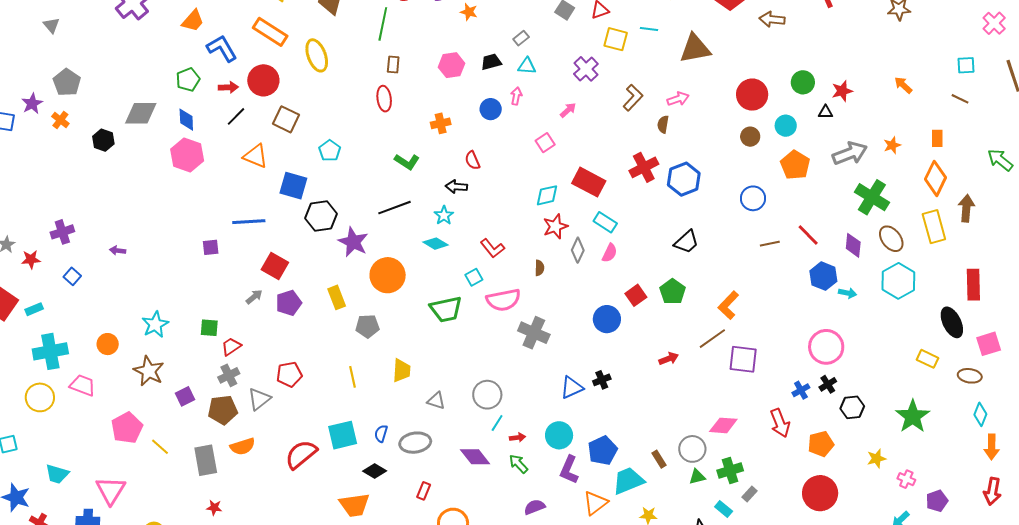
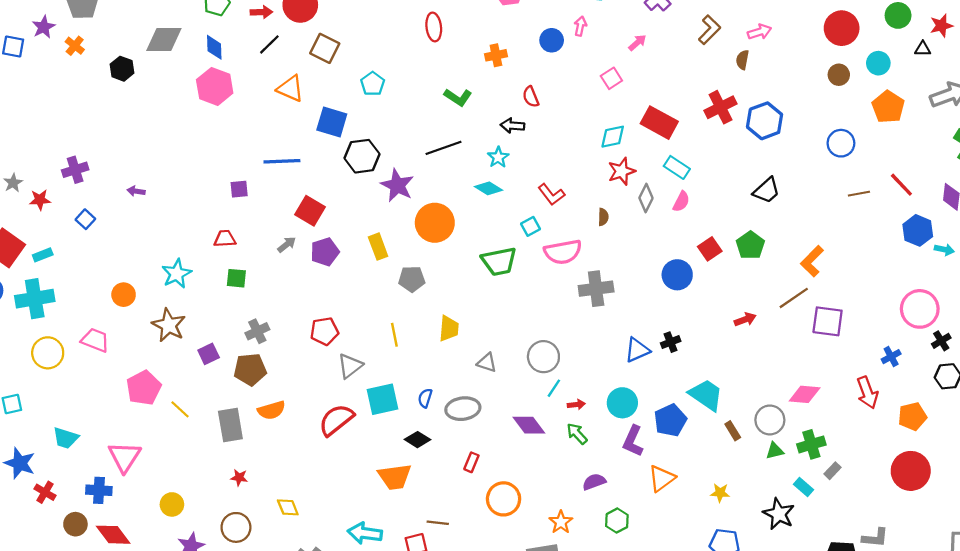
gray cross: (534, 333) -> (596, 289), turned -32
red trapezoid: (231, 346) -> (225, 239), moved, turned 30
cyan cross: (50, 351) -> (35, 299), moved
black cross: (828, 384) -> (941, 341), moved
gray triangle: (259, 399) -> (350, 366), moved
cyan trapezoid: (628, 481) -> (706, 395), moved, turned 56

